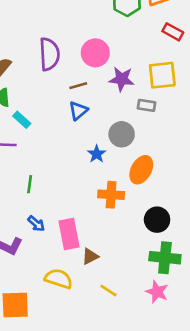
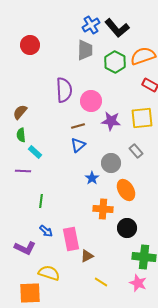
purple semicircle: (49, 54) -> (64, 90), moved
gray rectangle: (147, 105) -> (136, 151), moved, turned 40
orange ellipse: (141, 170) -> (126, 190), turned -60
black circle: (157, 220) -> (127, 228), moved
yellow semicircle: (59, 279) -> (49, 273), moved

